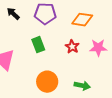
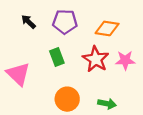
red star: (72, 47) -> (96, 59), size x1.6

